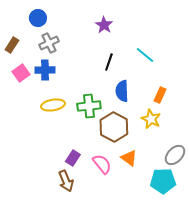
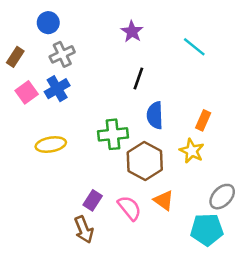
cyan line: (145, 55) -> (194, 47), moved
blue cross: (45, 70) -> (57, 89), turned -30
yellow ellipse: (53, 105) -> (51, 145), moved

